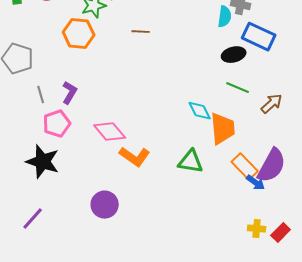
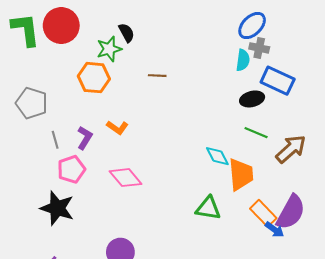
brown arrow: (272, 104) -> (291, 149), size x1.4
orange L-shape: (135, 157) -> (117, 128), moved, size x0.7

